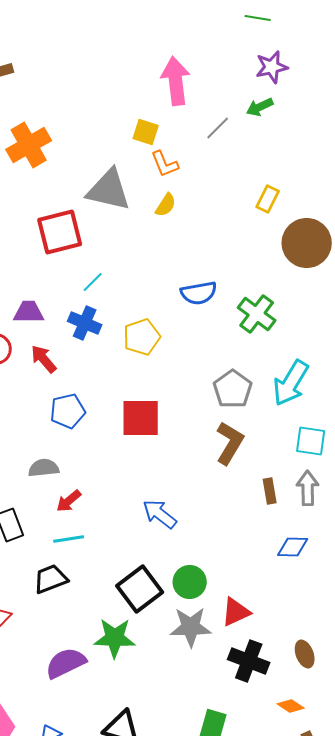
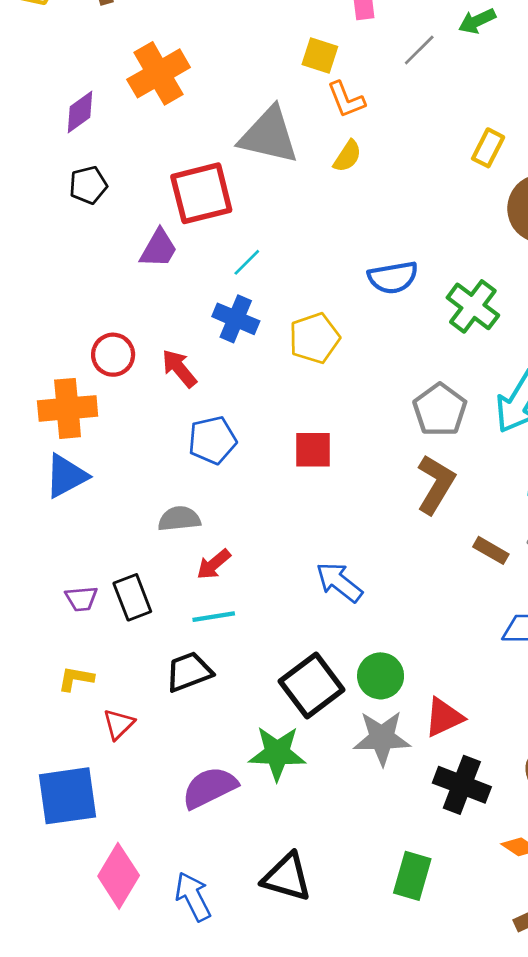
purple trapezoid: (29, 312) -> (159, 249), moved, turned 120
red square: (141, 418) -> (313, 450), size x0.7
brown rectangle: (270, 491) -> (491, 550), turned -50

